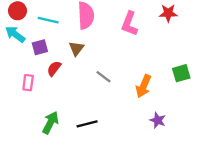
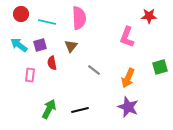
pink L-shape: (129, 24) -> (127, 37), moved
cyan arrow: (15, 34) -> (19, 45), moved
red semicircle: (54, 68) -> (52, 63), turned -48
purple star: (158, 120) -> (128, 107), moved, size x1.5

